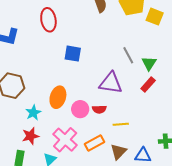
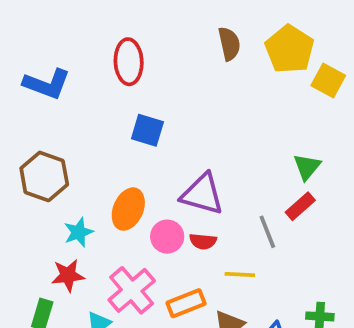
blue square: (73, 54) -> (147, 130), moved
gray line: (128, 55) -> (267, 232), moved
purple triangle: (111, 83) -> (202, 194), moved

